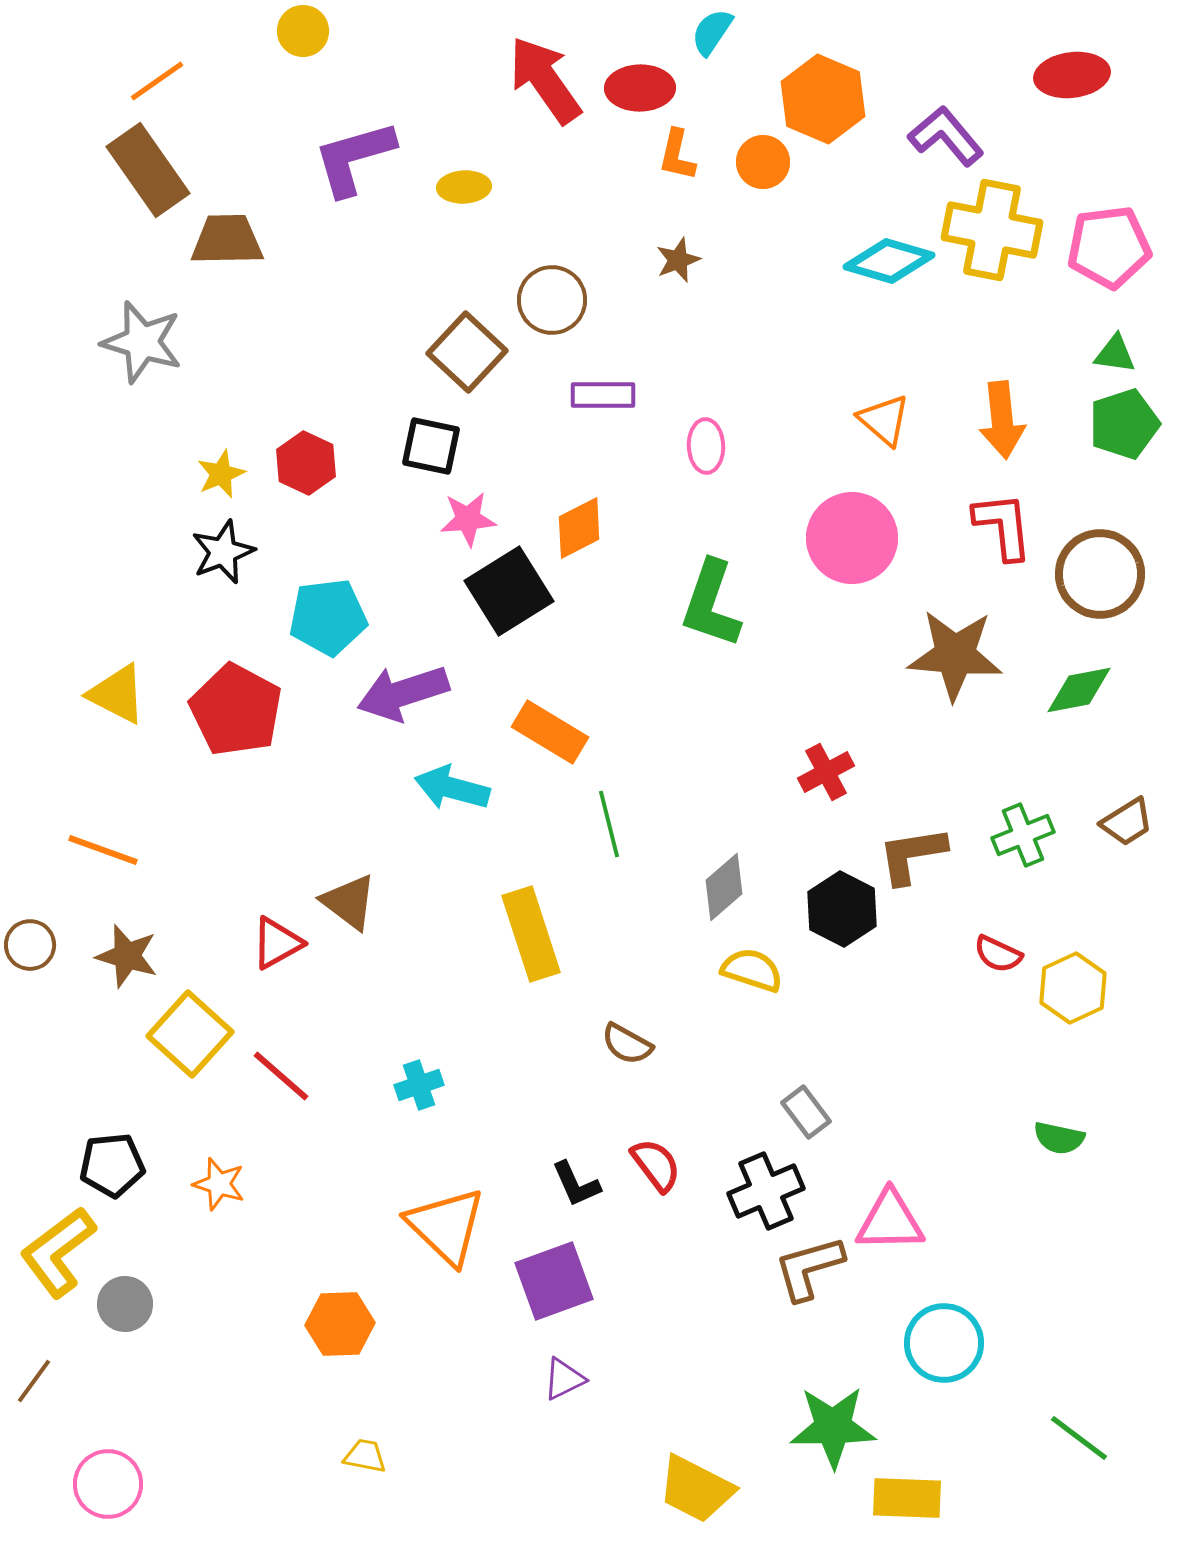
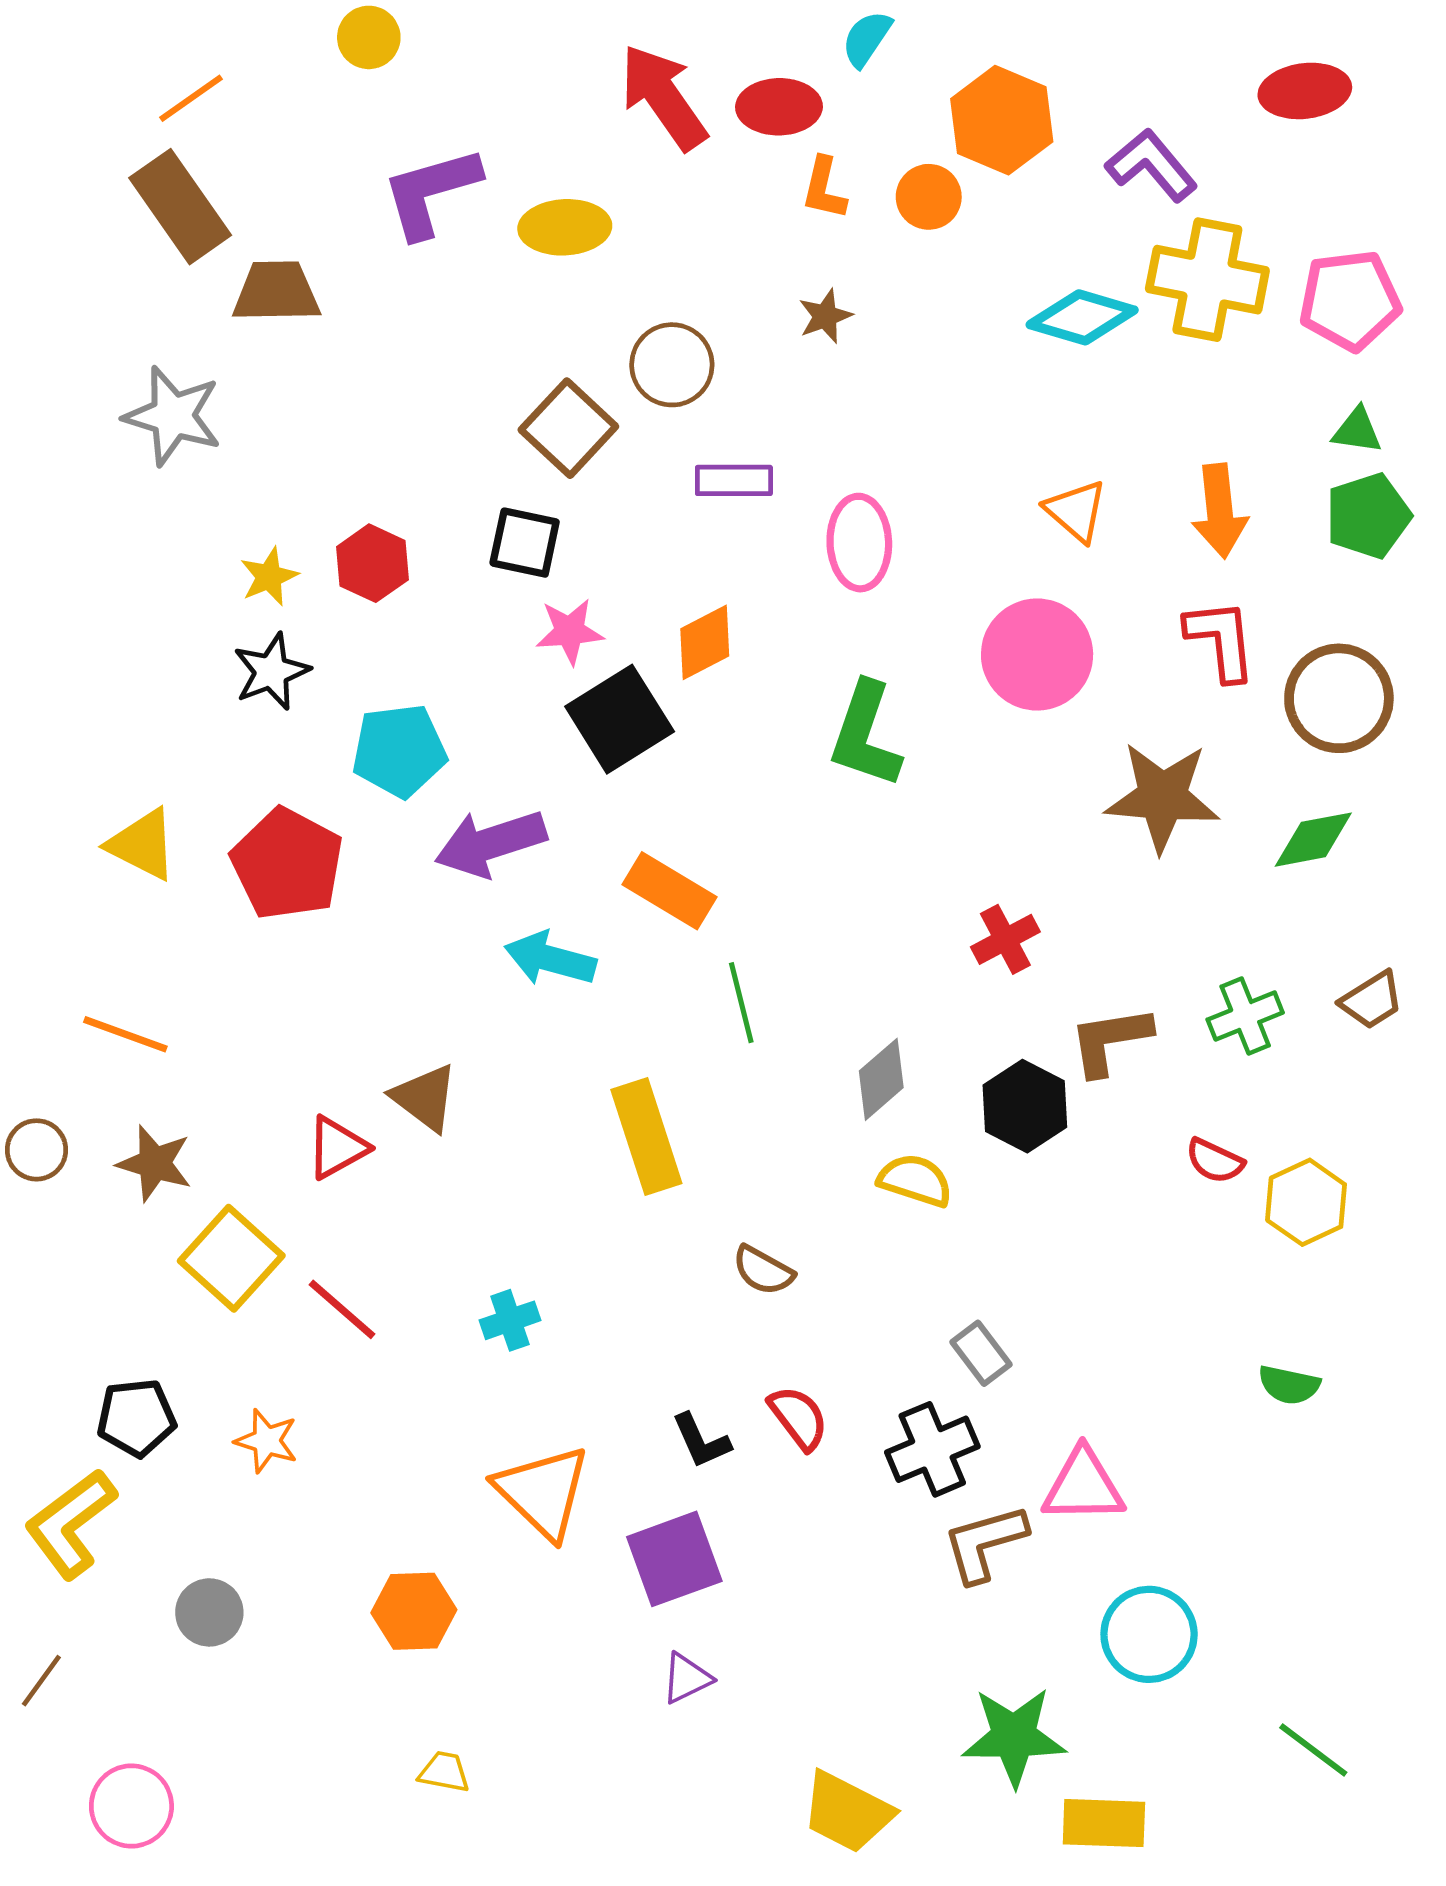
yellow ellipse: (464, 187) -> (565, 227), size x1.4
pink ellipse: (706, 446) -> (859, 543), size x1.4
gray circle: (125, 1304) -> (209, 1612), moved

